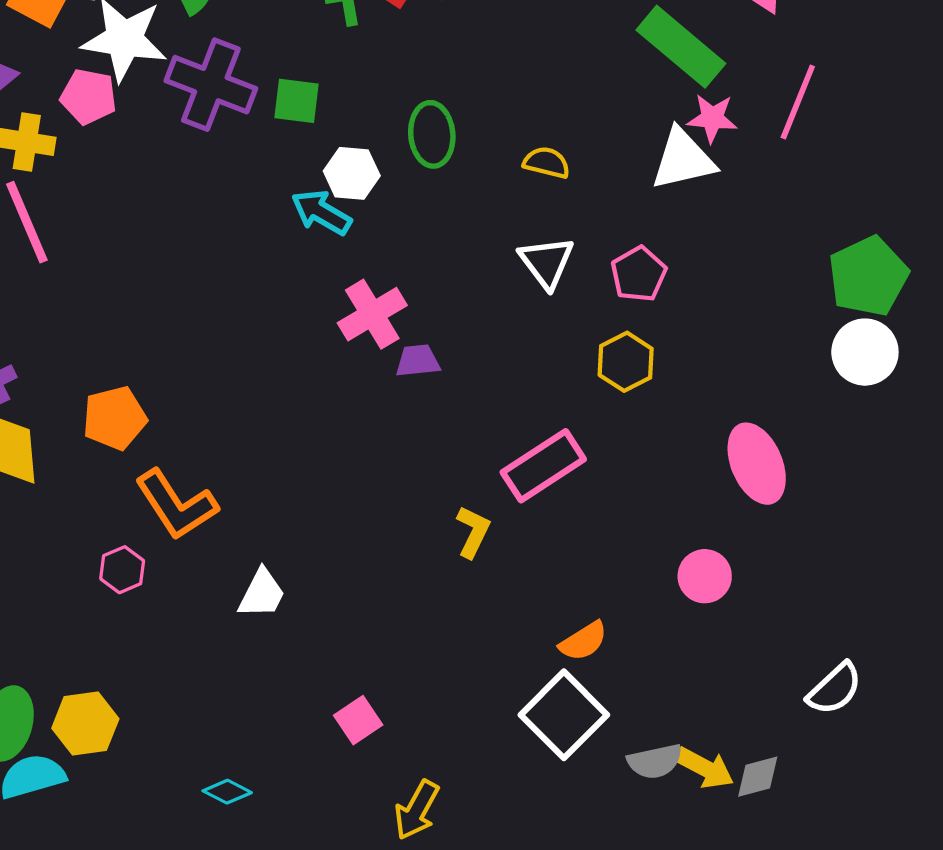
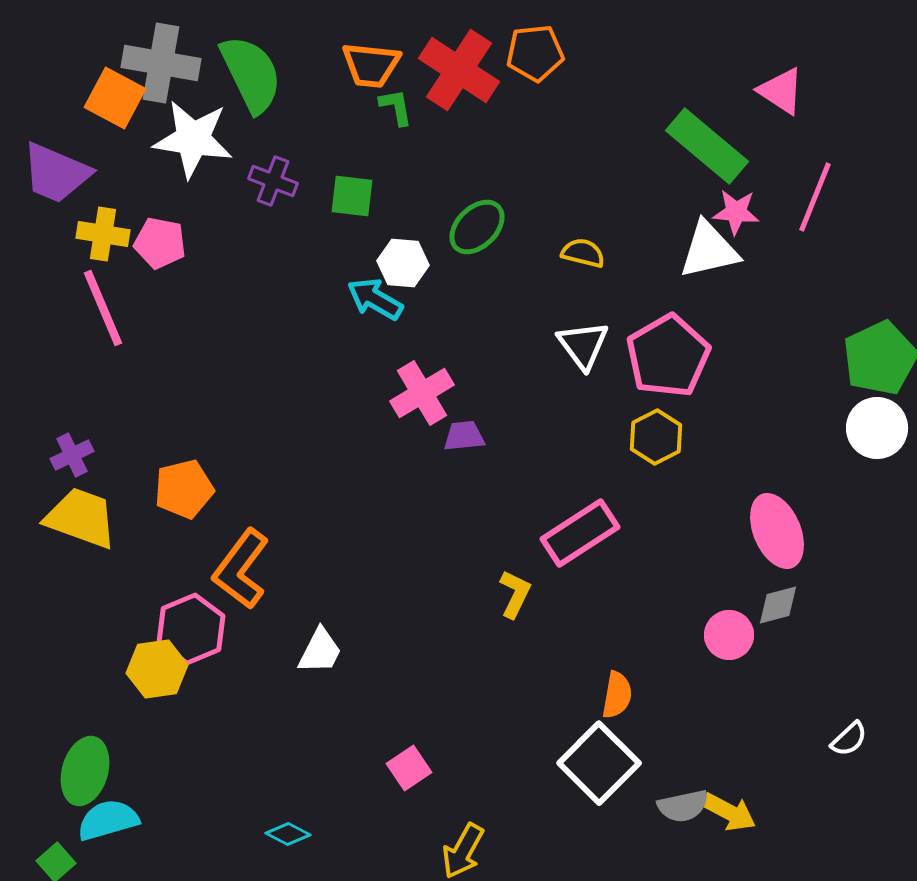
purple cross: (211, 85) -> (273, 181), size x0.6
pink pentagon: (89, 97) -> (160, 243), moved
green ellipse: (432, 134) -> (477, 227), turned 50
pink pentagon: (639, 274) -> (668, 356), size x1.6
orange L-shape: (176, 505) -> (241, 569), turned 70
pink hexagon: (122, 570) -> (191, 629), size x1.6
orange semicircle: (583, 641) -> (617, 695), turned -48
white semicircle: (835, 689) -> (849, 739), size x0.7
yellow hexagon: (85, 723) -> (157, 669), moved
gray diamond: (758, 777) -> (778, 605), moved

